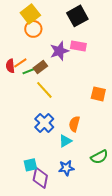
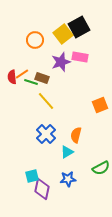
yellow square: (30, 14) -> (63, 34), moved
brown rectangle: (40, 67) -> (42, 78), turned 56
green line: (29, 71) -> (31, 82), turned 40
orange square: (98, 94) -> (100, 105), turned -35

